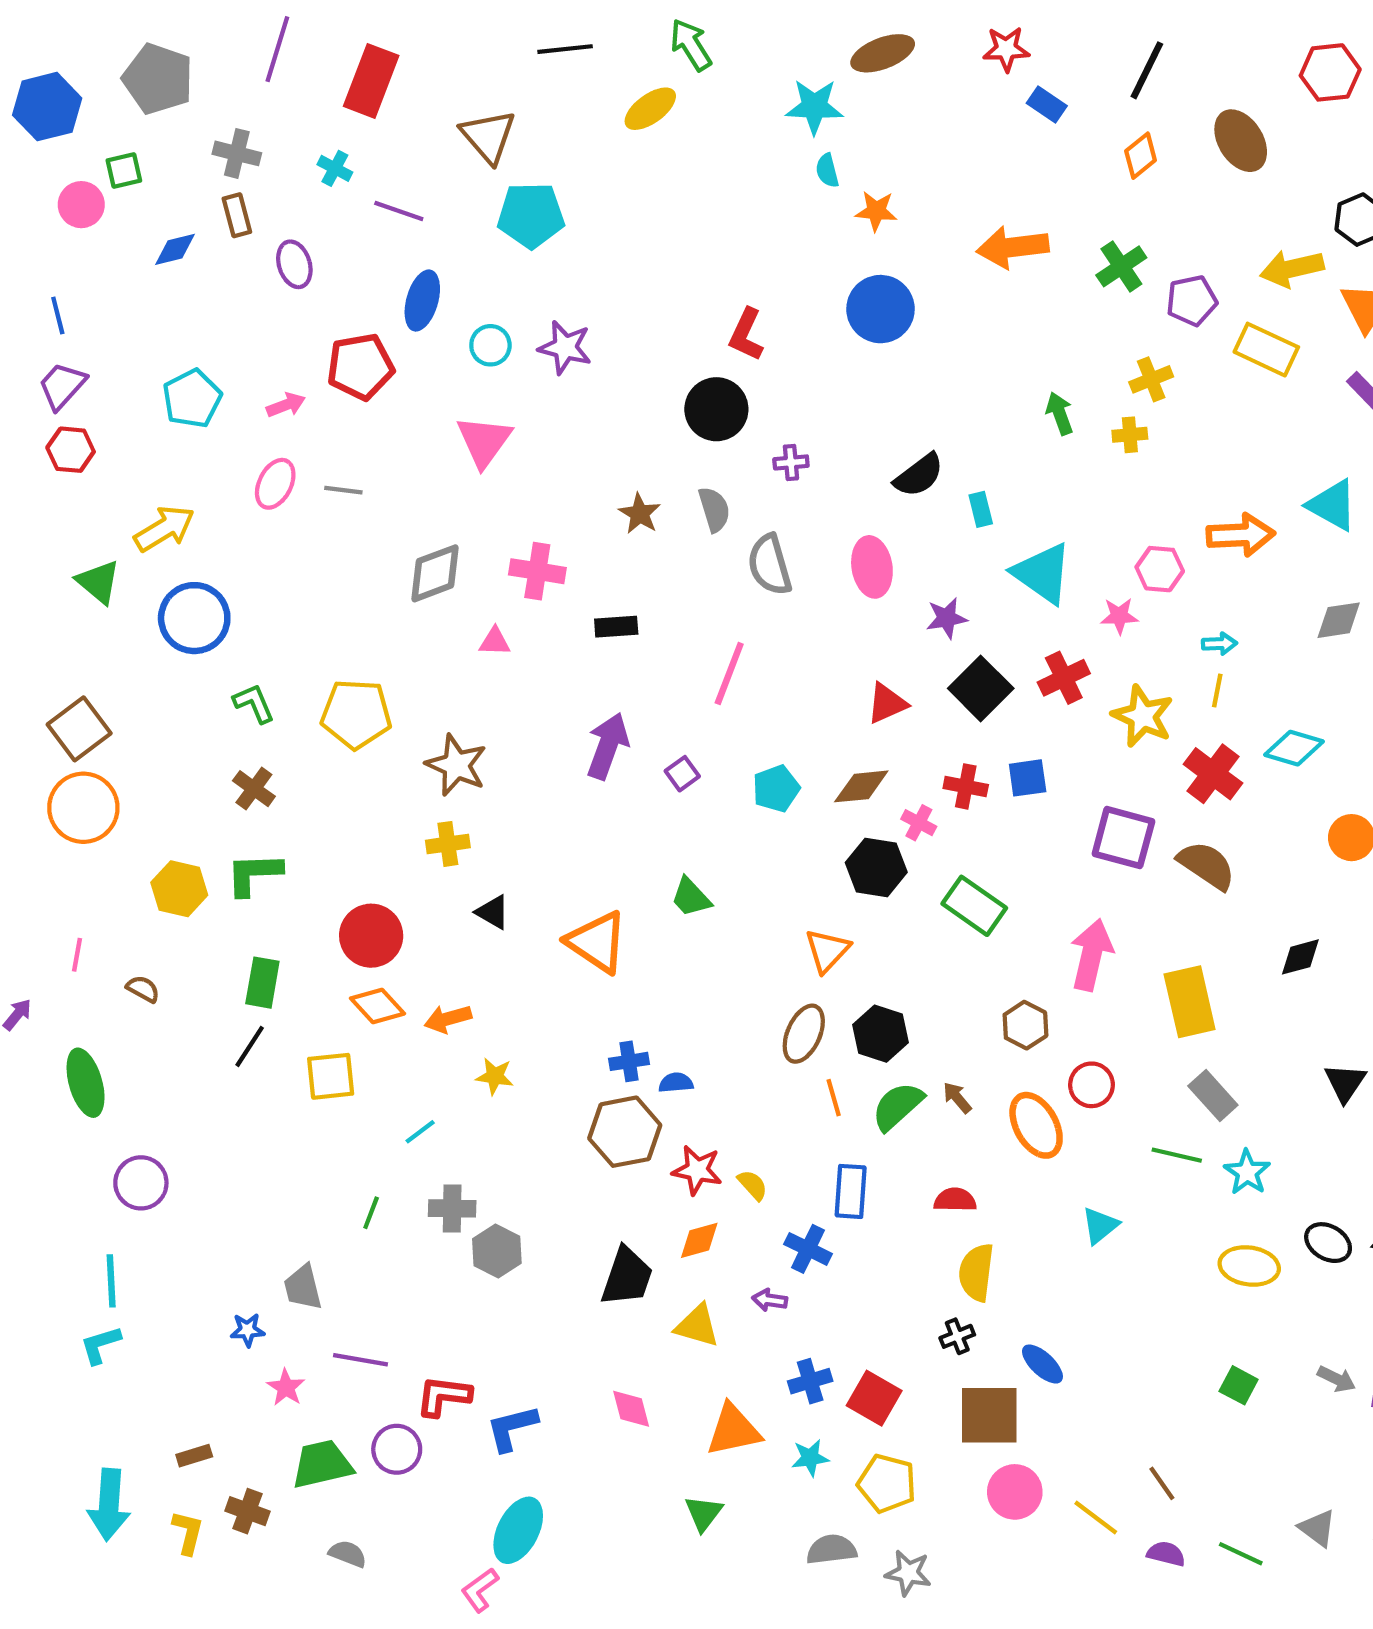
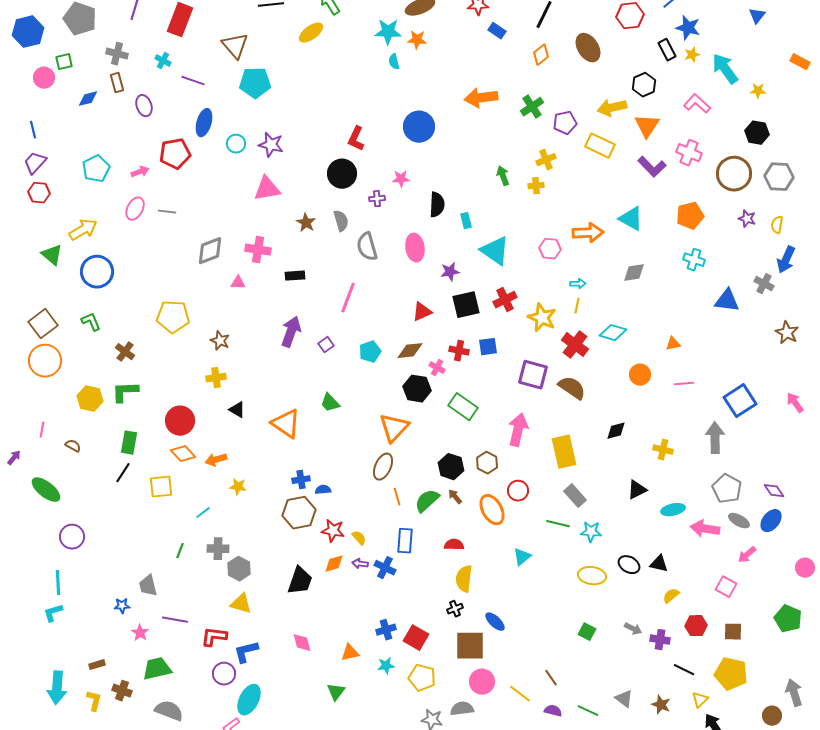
orange star: (876, 211) -> (417, 40), moved
pink triangle: (484, 441) -> (267, 189), moved, turned 44
black semicircle: (919, 475) -> (437, 205), turned -50
pink star: (1119, 616) -> (401, 179), moved
black square: (981, 688) -> (466, 305), turned 32
green L-shape: (254, 703) -> (91, 322), moved
brown star: (456, 765) -> (220, 341), size x0.7
orange triangle: (827, 951) -> (394, 428), size x1.4
black hexagon: (880, 1034) -> (451, 467), moved
green ellipse: (86, 1083) -> (46, 490), turned -36
black triangle: (1345, 1083) -> (637, 490), turned 30
cyan star: (1247, 1172) -> (591, 532), turned -30
purple arrow: (770, 1300) -> (360, 564), moved
yellow triangle: (697, 1326) -> (241, 604), moved
orange triangle: (733, 1430) -> (350, 653), size x0.7
purple circle: (397, 1449) -> (224, 674), moved
gray semicircle: (831, 1549) -> (462, 709), moved
gray semicircle: (348, 1554) -> (169, 711), size x1.6

